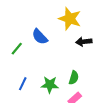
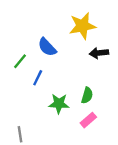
yellow star: (70, 19) -> (82, 26), turned -30
blue line: (23, 84) -> (38, 78), moved

